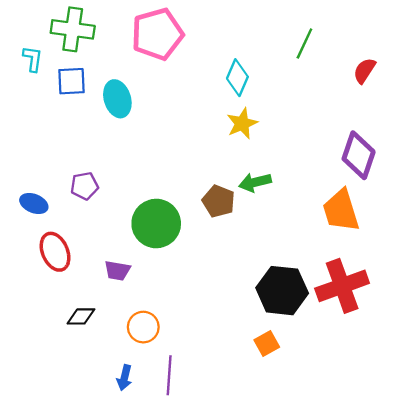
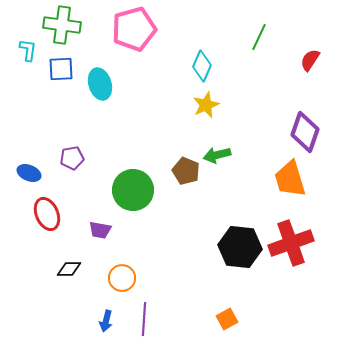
orange square: (267, 344) -> (227, 319), moved

